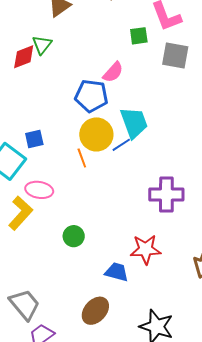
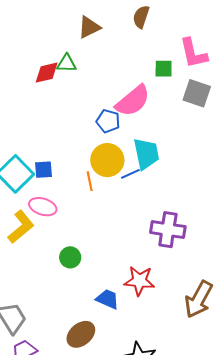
green triangle: (42, 45) -> (67, 63), turned 45
pink semicircle: (113, 72) -> (133, 101), size x1.6
blue pentagon: (91, 96) -> (108, 121), size x0.7
blue square: (34, 139) -> (43, 170), moved

